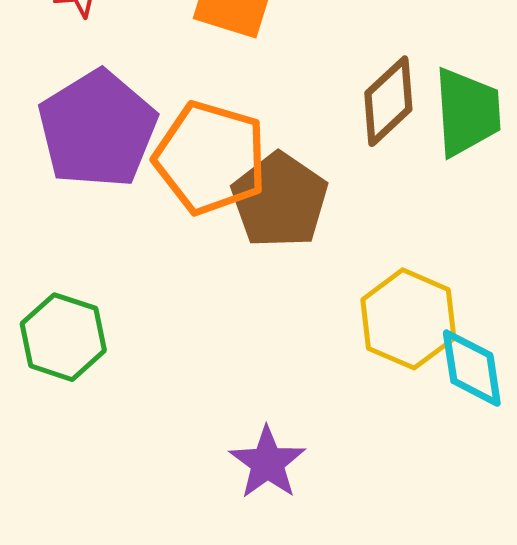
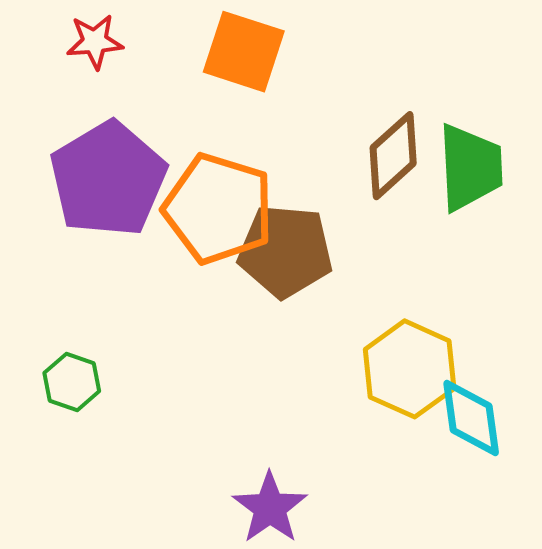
brown pentagon: (280, 200) -> (285, 251), turned -30
green hexagon: (63, 337) -> (72, 382), size x0.7

